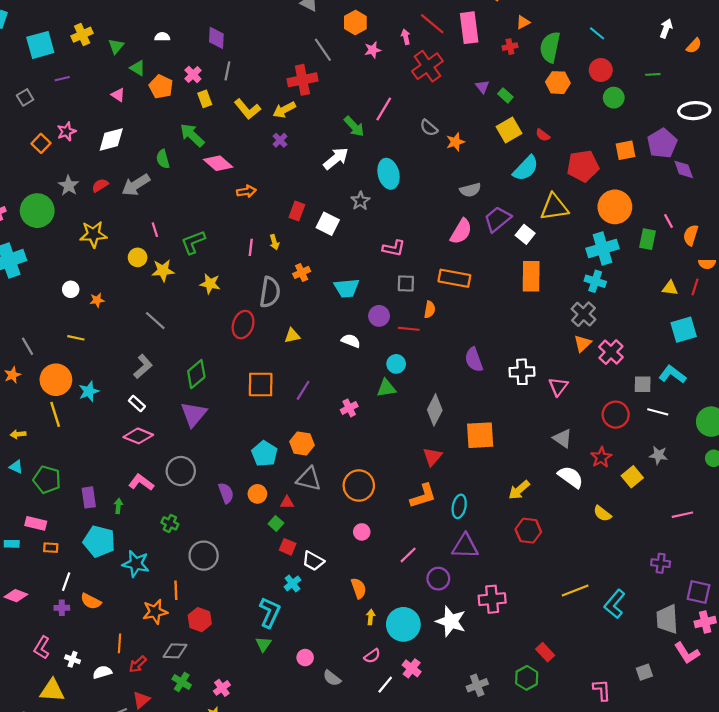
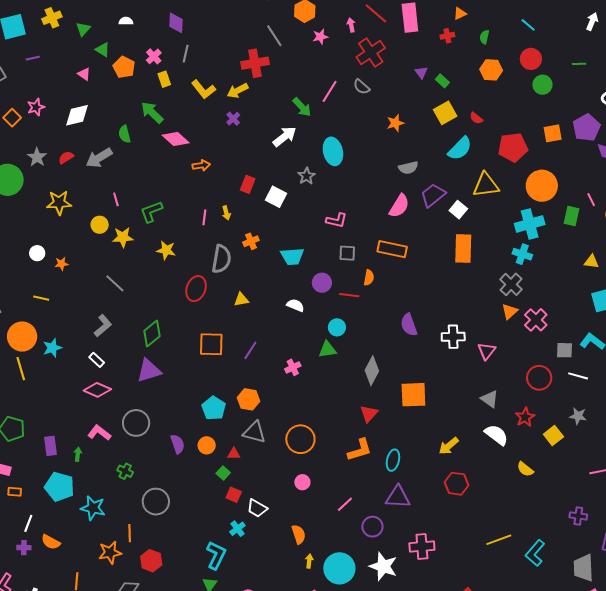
green semicircle: (550, 47) -> (484, 37), size x0.5
gray semicircle: (429, 128) -> (361, 87), moved
purple triangle: (194, 414) -> (149, 371), turned 32

